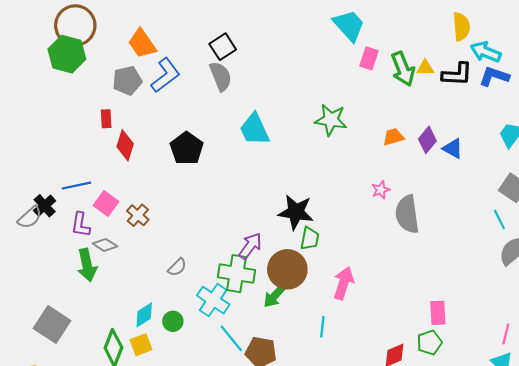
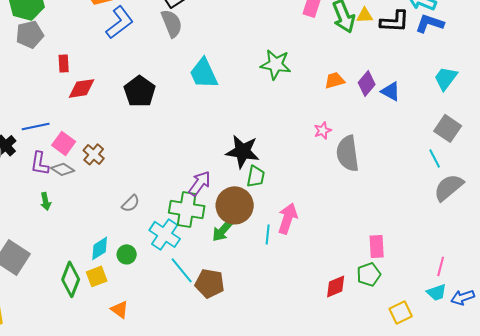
gray pentagon: (127, 81) -> (30, 34), moved
red diamond: (125, 145) -> (82, 88), turned 64
gray diamond: (105, 245) -> (63, 169), moved
green arrow: (87, 265) -> (46, 201), size x0.6
cyan line: (322, 327) -> (268, 234), moved

